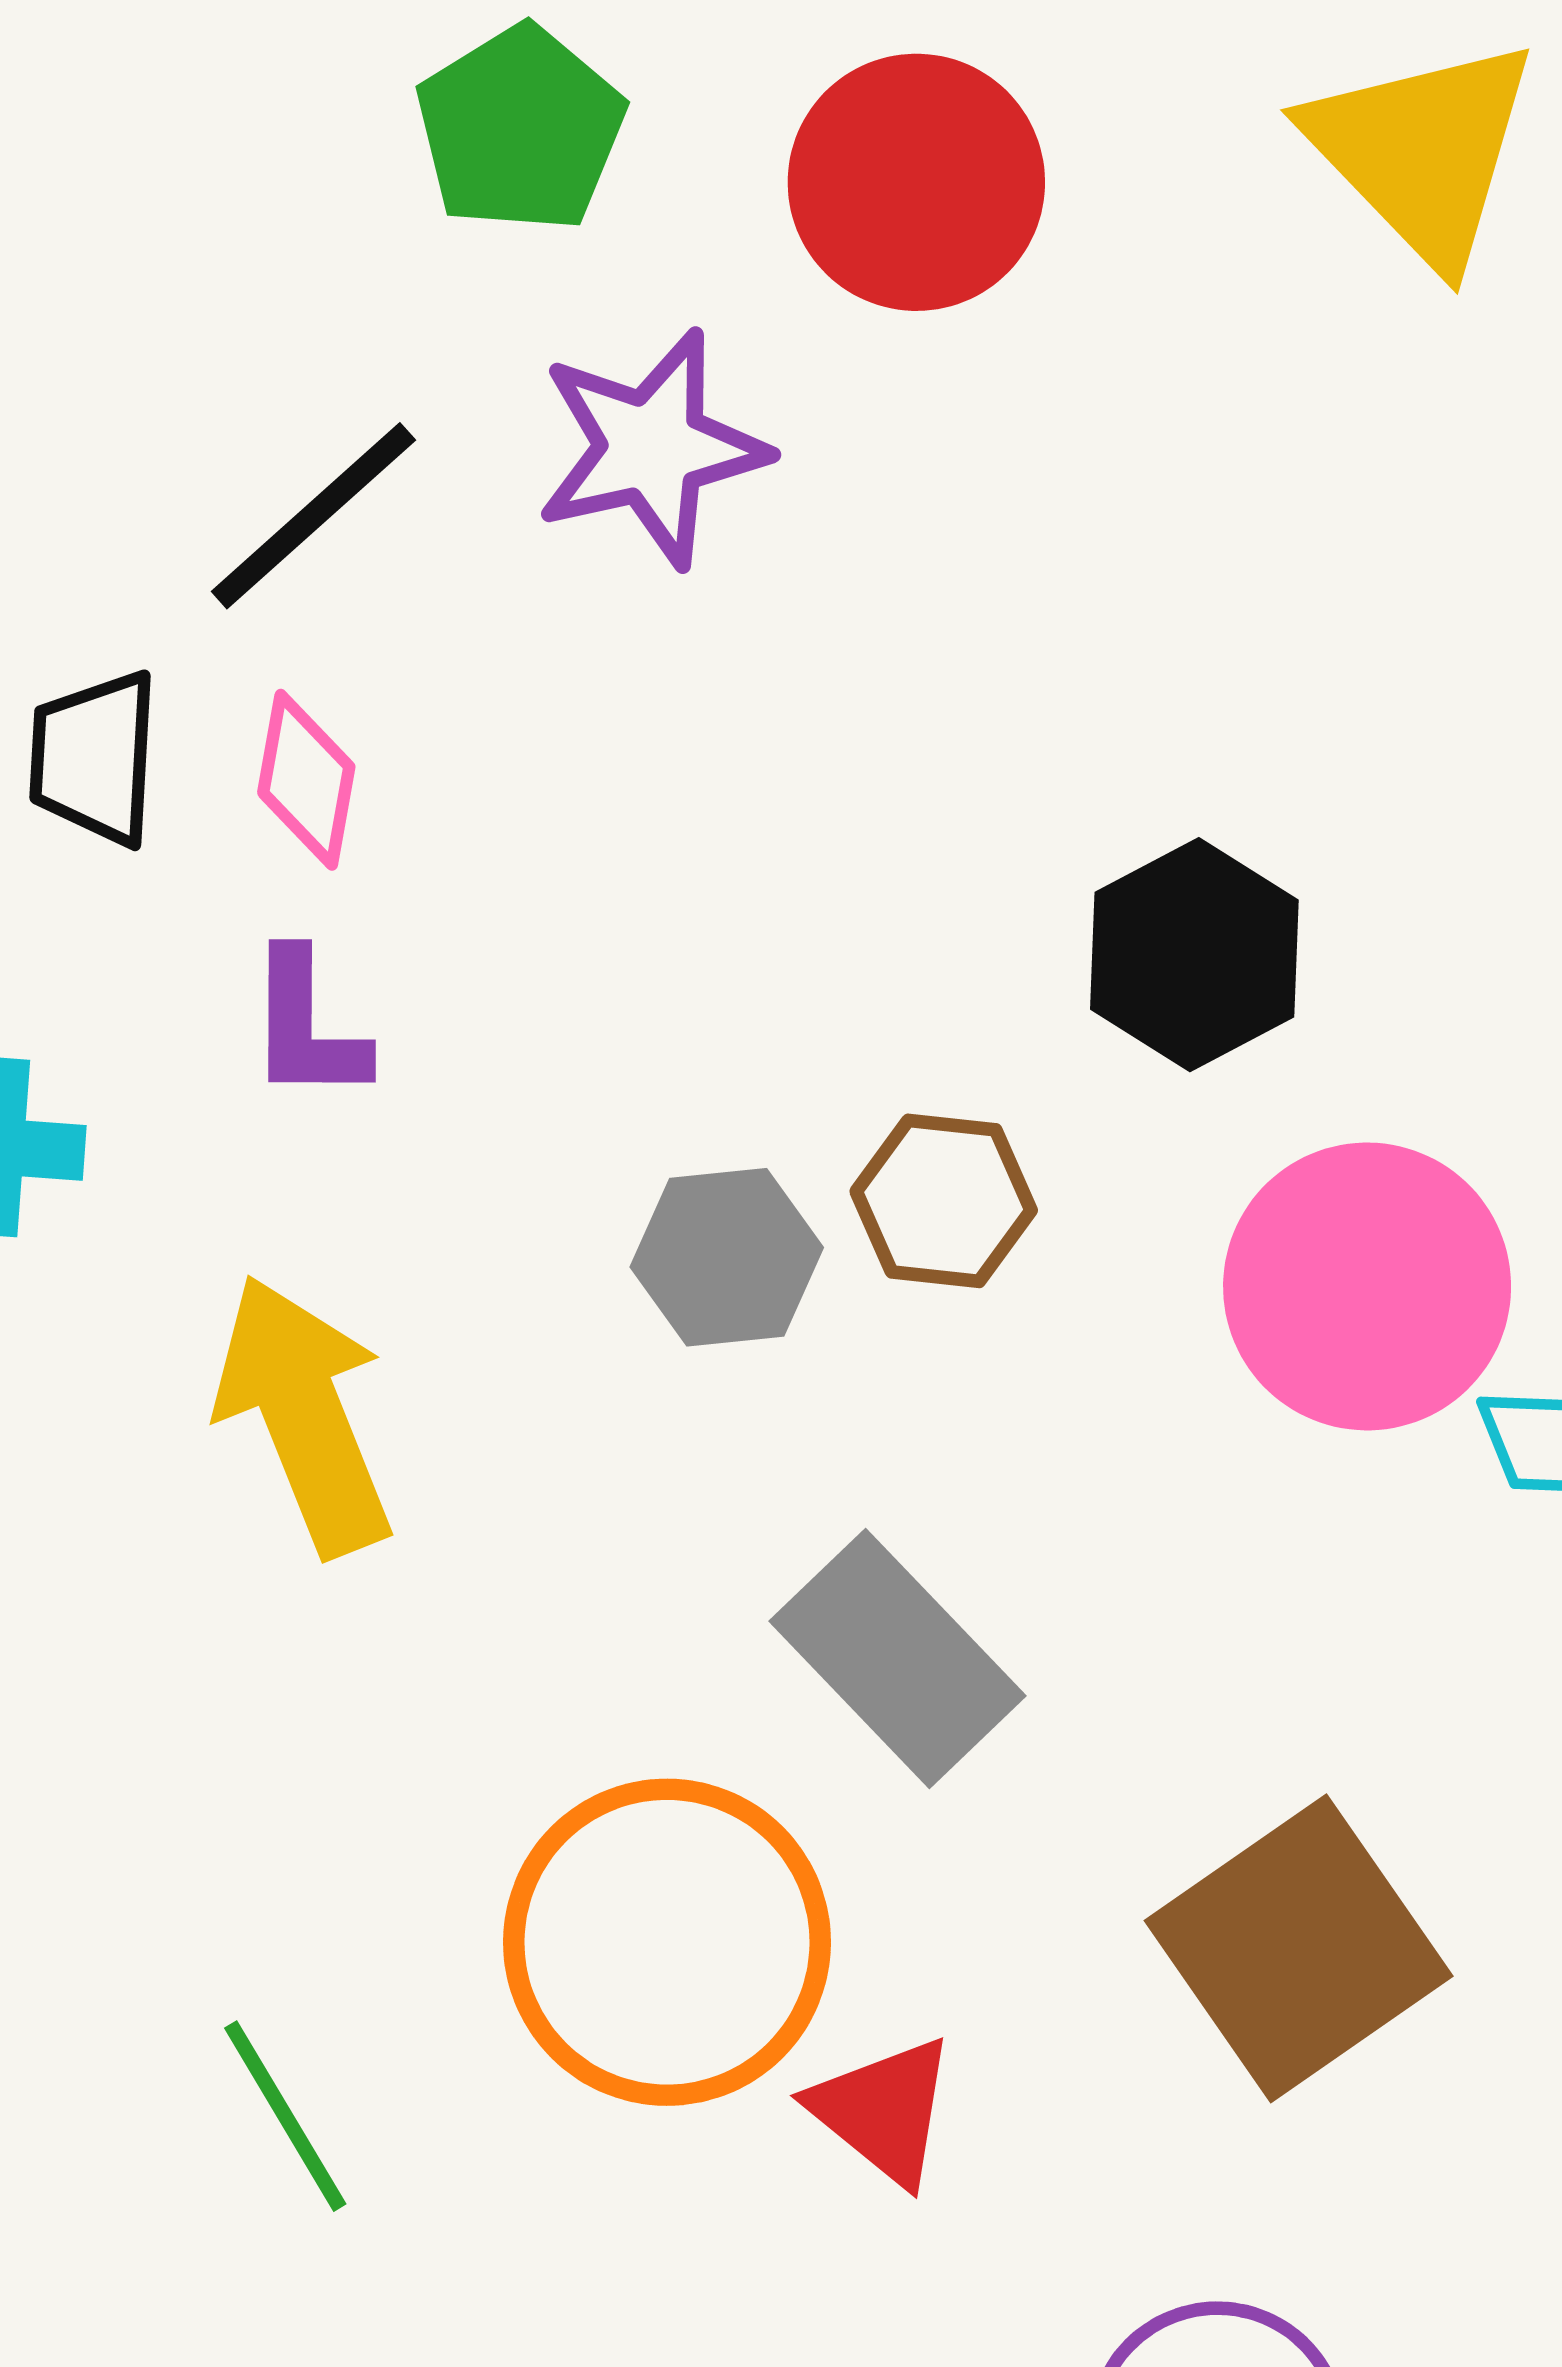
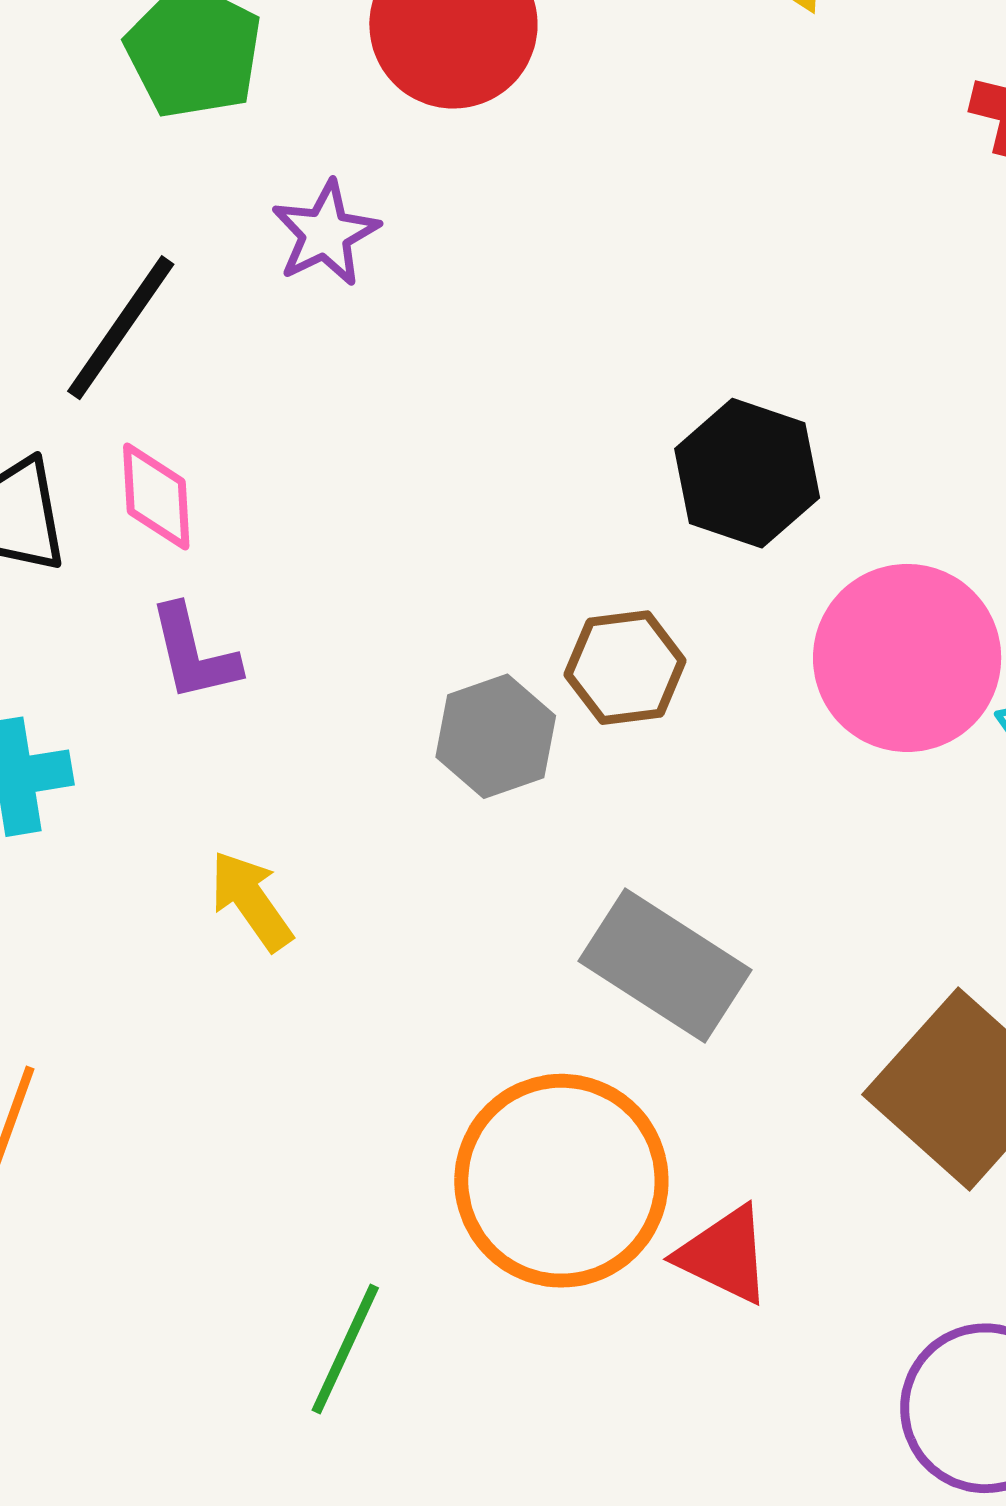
purple star: (652, 448) -> (325, 233), size x0.7
yellow arrow: (304, 1415) -> (251, 901), size x0.6
green line: (285, 2116) -> (345, 1349), turned 69

